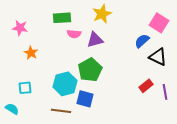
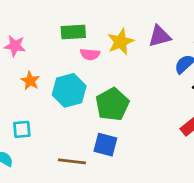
yellow star: (102, 14) -> (121, 42), moved
purple triangle: (95, 40) -> (160, 36), moved
cyan hexagon: (65, 84) -> (69, 90), moved

